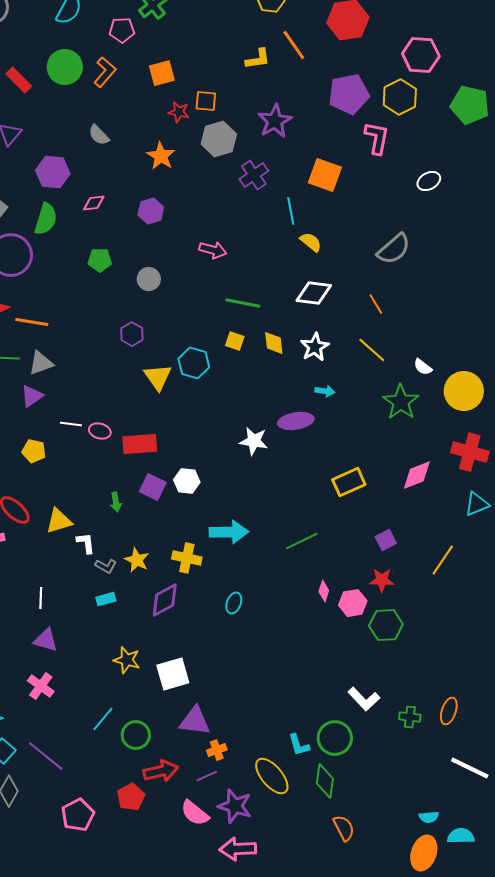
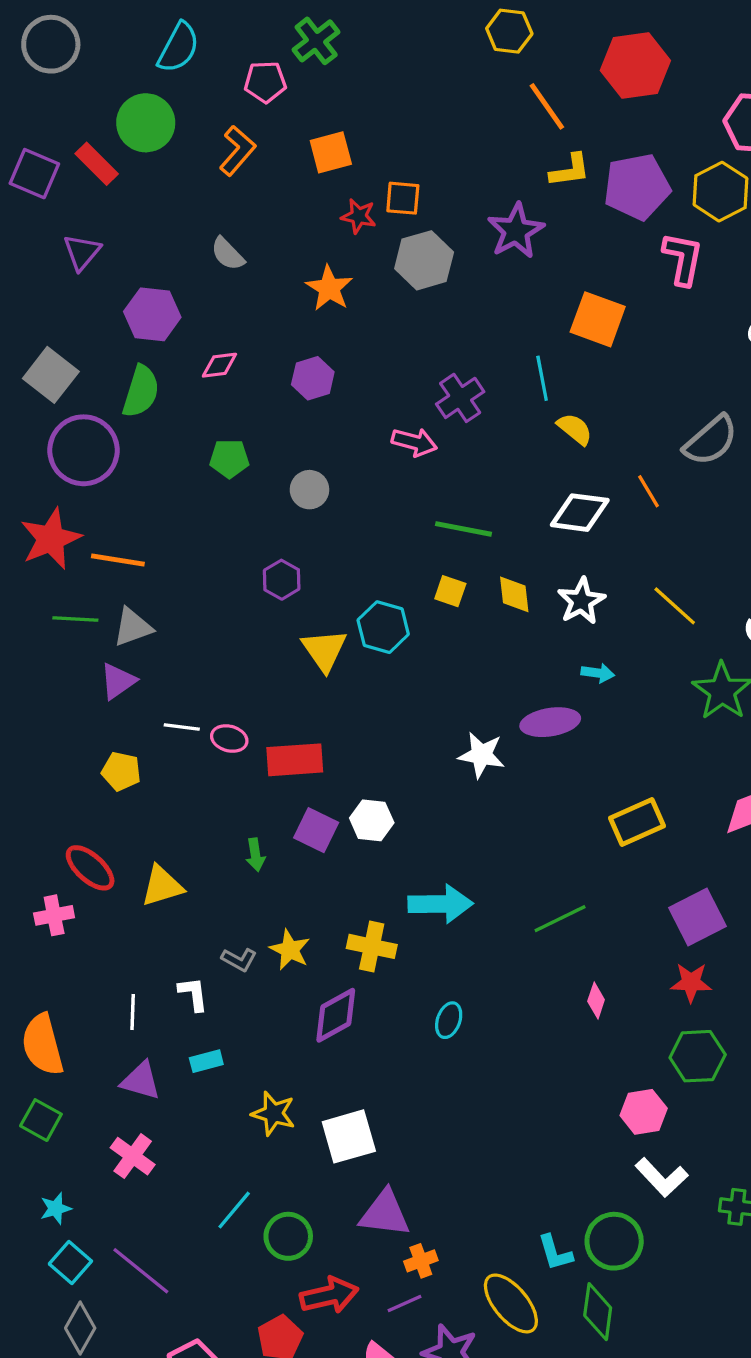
yellow L-shape: (258, 59) -> (570, 170), moved
green circle: (65, 67) -> (146, 123), moved
purple cross: (254, 175) -> (460, 398), moved
orange line: (376, 304) -> (648, 491), moved
purple square: (386, 540) -> (698, 917), size x1.6
white L-shape: (86, 543) -> (193, 994), moved
cyan rectangle: (106, 599) -> (206, 1061), moved
pink hexagon: (353, 603) -> (644, 1112), moved

